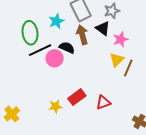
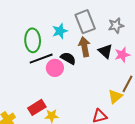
black triangle: (103, 28) -> (105, 51), moved
yellow triangle: (117, 60) -> (115, 97), moved
red rectangle: (77, 97) -> (37, 107), moved

